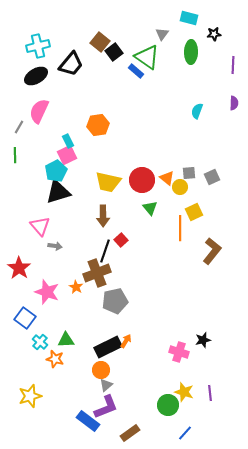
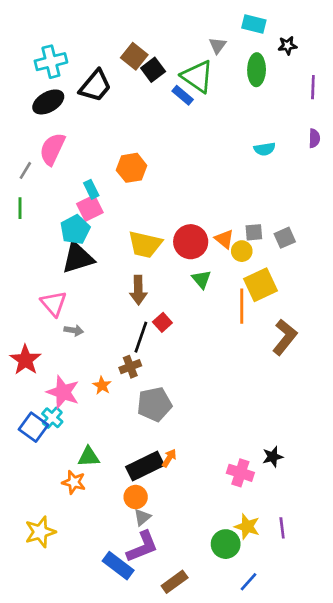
cyan semicircle: (197, 111) -> (265, 149), turned -119
yellow square: (194, 212) -> (261, 285), size x1.4
brown cross: (97, 273) -> (130, 367), size x0.6
cyan cross: (40, 342) -> (52, 418), moved

